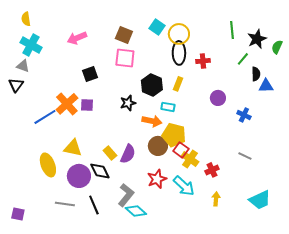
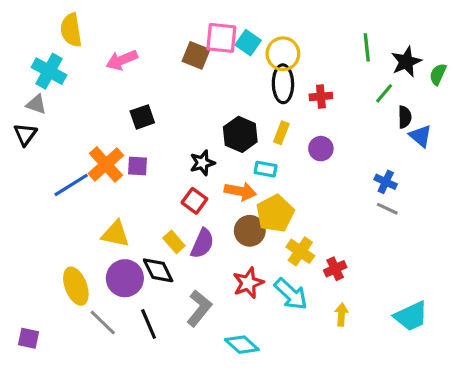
yellow semicircle: (26, 19) -> (71, 30), moved, size x1.5
pink square: (125, 58) -> (221, 38), moved
blue triangle: (266, 86) -> (420, 136), turned 42
purple circle: (218, 98) -> (321, 149), moved
yellow pentagon: (174, 135) -> (275, 213), turned 30
red square: (181, 150) -> (194, 201), moved
gray line: (245, 156) -> (387, 209), moved
yellow ellipse: (48, 165) -> (76, 286), moved
gray line: (65, 204) -> (103, 322), turned 36
cyan diamond: (136, 211) -> (242, 345), moved

